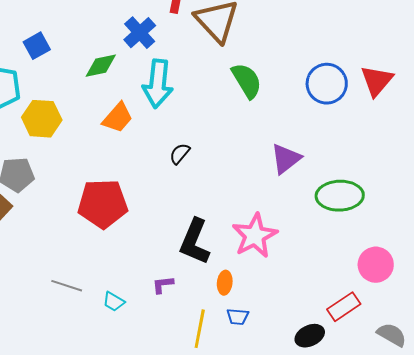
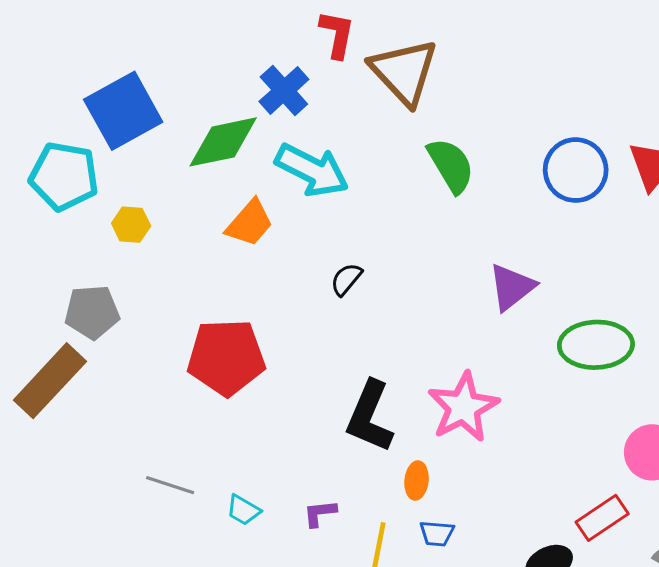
blue square: (37, 46) -> (123, 111), size x1.8
green diamond: (101, 66) -> (223, 142), size x1.4
cyan arrow: (158, 84) -> (312, 170), turned -69
yellow hexagon: (42, 119) -> (131, 225), size x0.6
purple L-shape: (163, 285) -> (320, 513), moved

